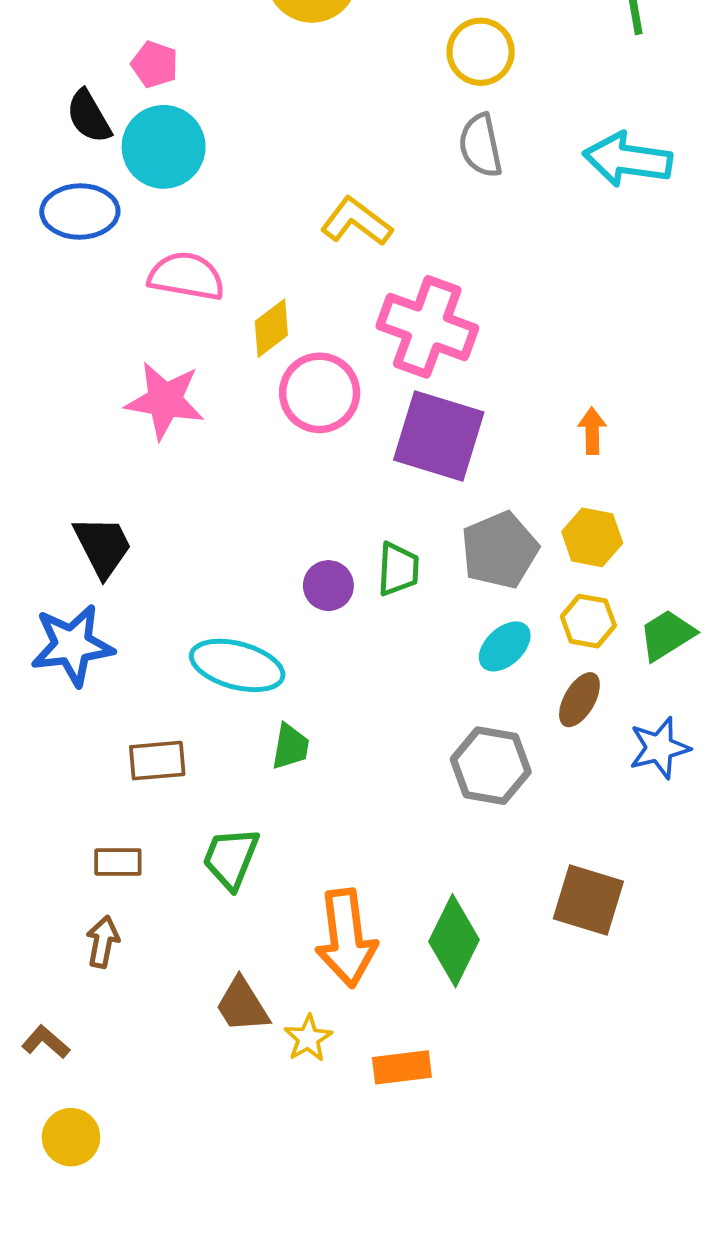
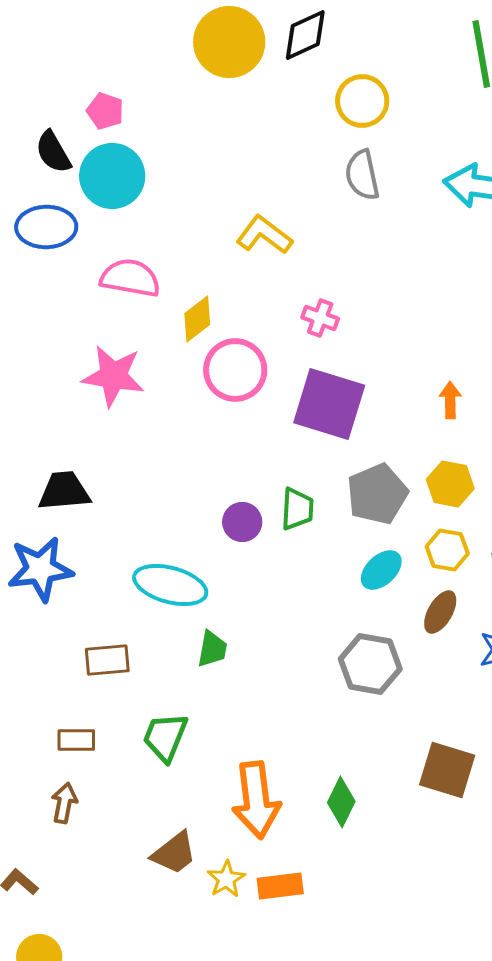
pink cross: (427, 327) -> (320, 318), size x0.5
black trapezoid: (103, 546) -> (64, 491), turned -68
green diamond: (454, 941) -> (341, 802), size x0.7
brown trapezoid: (242, 1005) -> (174, 853), turned -96
orange rectangle: (402, 1067) -> (280, 886), moved

